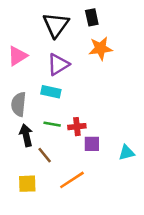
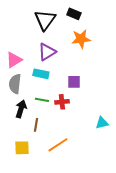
black rectangle: (92, 17) -> (74, 14), turned -56
pink triangle: (17, 56) -> (14, 60), moved
black arrow: (26, 135) -> (21, 109), turned 30
purple square: (92, 144) -> (74, 82), moved
brown line: (45, 155) -> (36, 125), turned 48

